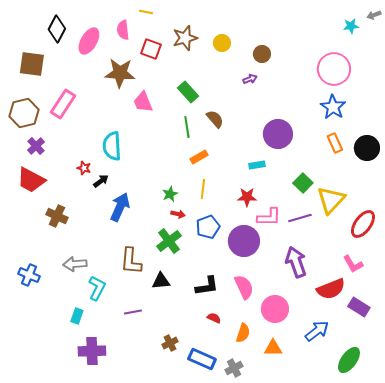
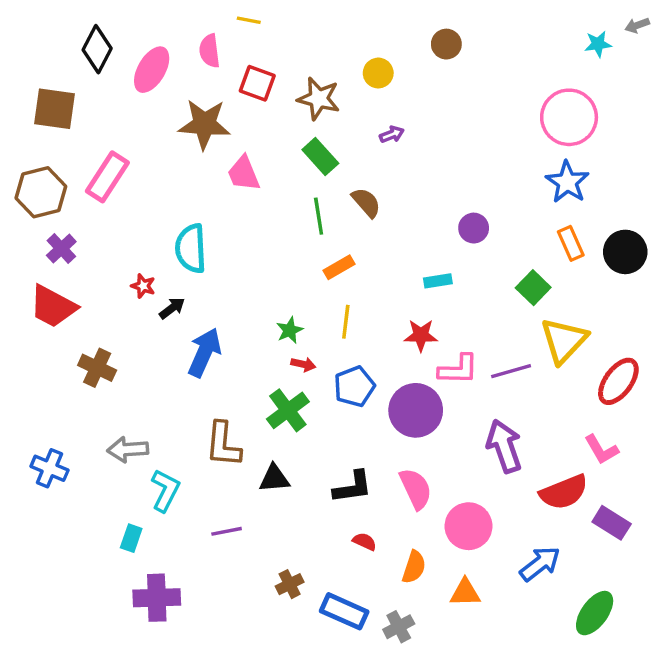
brown star: (185, 38) -> (319, 99), moved, turned 30
brown circle: (262, 54) -> (446, 44), moved
purple arrow: (250, 79) -> (392, 134), moved
purple circle: (278, 134) -> (474, 228), size x0.6
green square: (303, 183) -> (533, 288), moved

